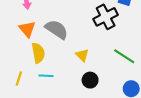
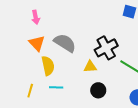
black cross: (106, 17) -> (106, 48), moved
yellow triangle: (82, 55) -> (90, 67), turned -48

